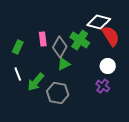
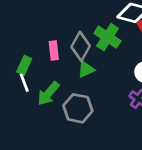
pink rectangle: (43, 39) -> (54, 51), moved
green rectangle: (18, 47) -> (24, 65), moved

